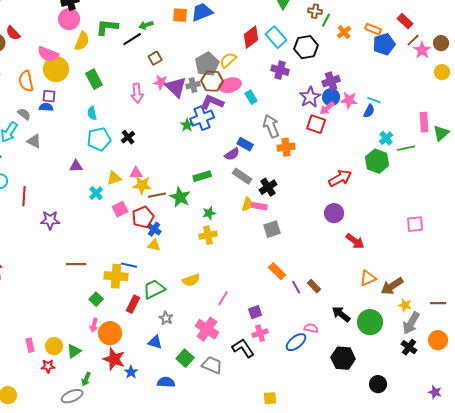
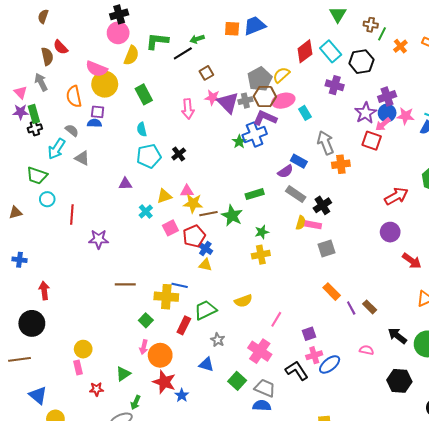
blue ellipse: (296, 342) -> (330, 364), moved
yellow circle: (54, 346) -> (83, 349), moved
blue semicircle: (166, 382) -> (262, 406), moved

